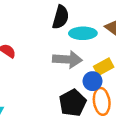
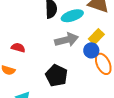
black pentagon: (73, 103) -> (56, 76), moved

